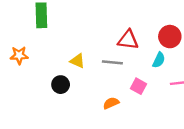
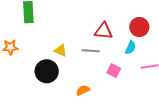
black circle: (61, 85) -> (47, 71), size x1.5
orange semicircle: (111, 103) -> (83, 90), moved

